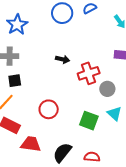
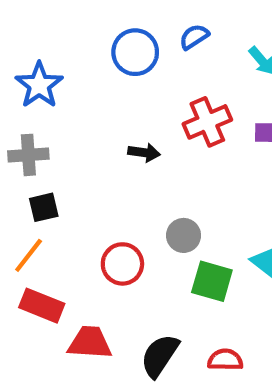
red cross: (89, 73) -> (207, 122), moved
gray circle: (107, 89) -> (184, 235), moved

